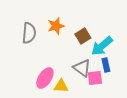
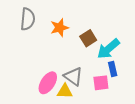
gray semicircle: (29, 33) -> (28, 19), moved
gray triangle: (82, 68) -> (73, 76), moved

